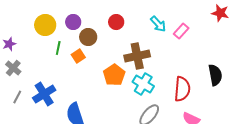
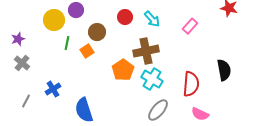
purple circle: (73, 22) -> (76, 10), moved
cyan arrow: (158, 24) -> (152, 19), moved
blue cross: (44, 94) -> (53, 89), size x0.7
gray line: (17, 97) -> (26, 101), moved

